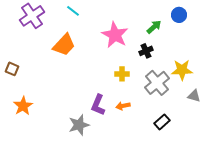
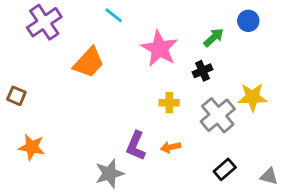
cyan line: (73, 11) -> (114, 15), moved
gray triangle: (194, 96) -> (269, 176), moved
orange star: (23, 106) -> (32, 147), turned -30

